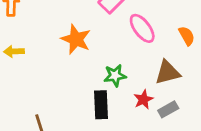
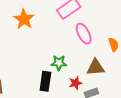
orange star: (76, 39) -> (24, 19), moved

